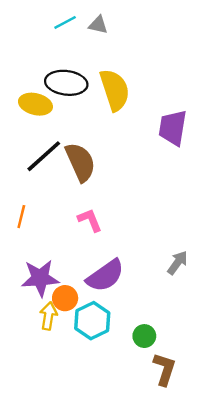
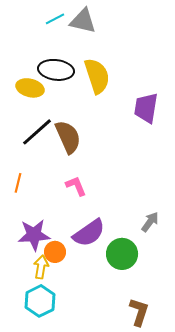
gray triangle: (98, 25) -> (83, 21), size x1.6
cyan hexagon: (92, 321) -> (40, 301), moved
green circle: (144, 336) -> (122, 254), moved, size x1.6

